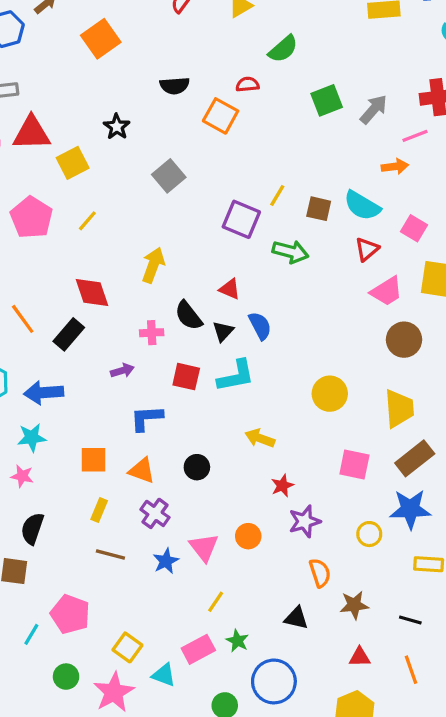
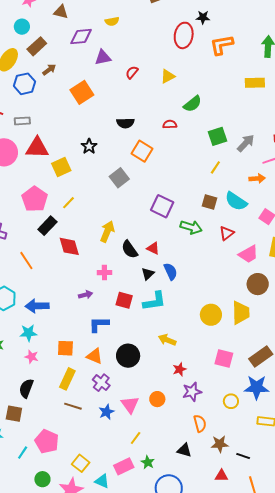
orange square: (221, 116) -> (142, 151), moved
yellow line: (277, 195) -> (215, 167), moved
red triangle: (367, 249) -> (227, 233), moved
black semicircle: (188, 316) -> (130, 249), moved
black rectangle: (69, 334) -> (47, 226), moved
yellow trapezoid: (399, 409) -> (241, 313), moved
black circle: (197, 467) -> (128, 356), size x1.5
pink star: (22, 476) -> (32, 357), moved
yellow rectangle: (99, 510) -> (67, 379), size x1.5
black line: (410, 620) -> (243, 456), moved

